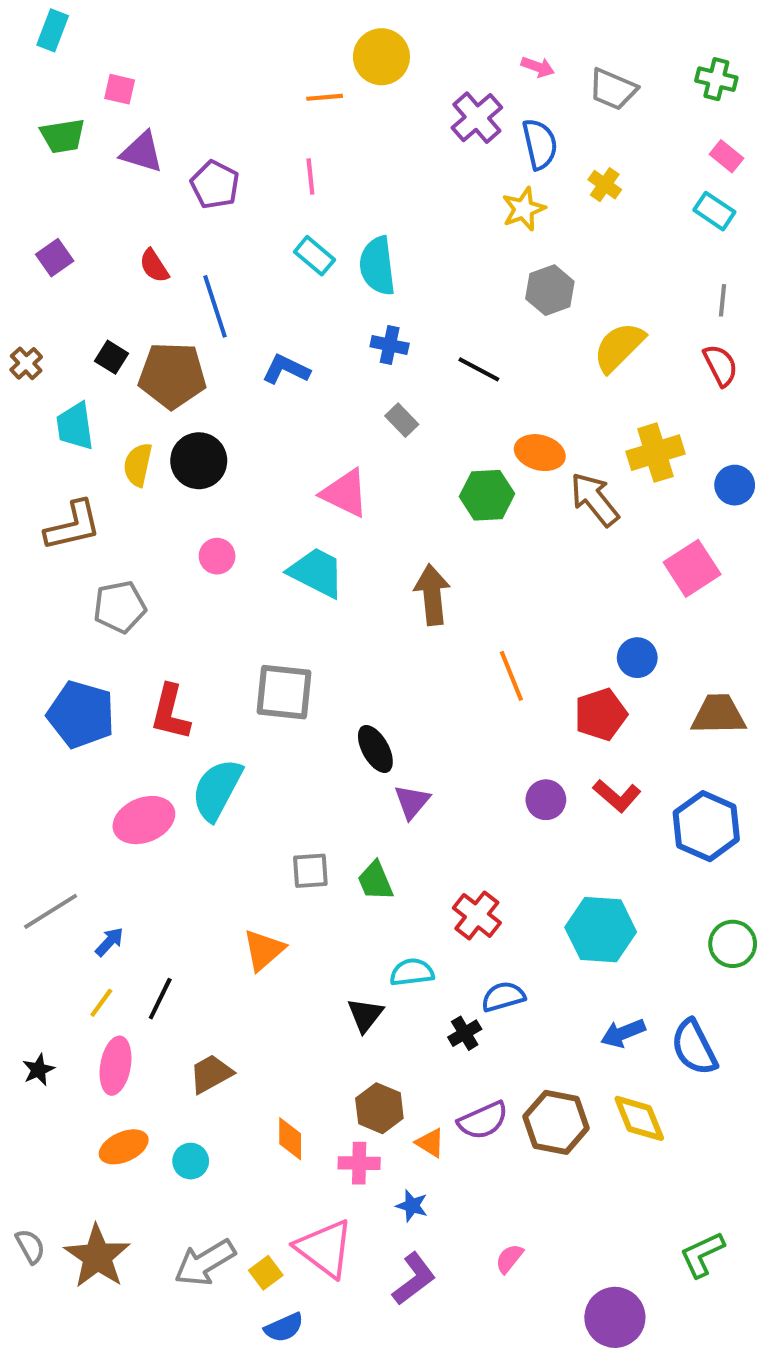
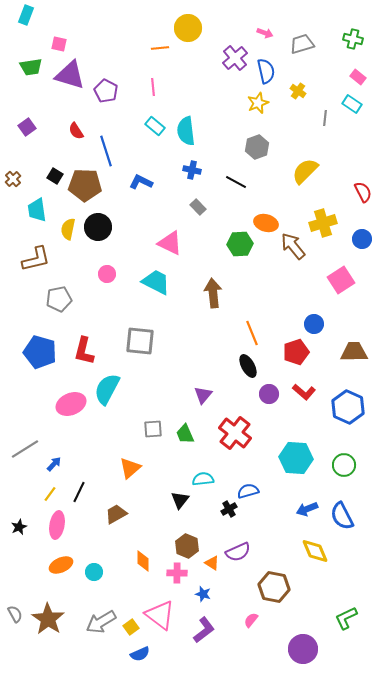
gray trapezoid: (613, 89) -> (302, 44), turned 140
purple triangle: (142, 152) -> (70, 75), size x1.4
gray hexagon: (550, 290) -> (257, 147), moved
gray line: (722, 300) -> (325, 118), moved
red semicircle: (720, 365) -> (363, 192), moved
black ellipse: (375, 749) -> (248, 366), moved
red cross: (477, 915) -> (235, 433), moved, size x1.4
green circle: (733, 944) -> (344, 465), moved
brown trapezoid: (211, 1074) -> (116, 514), moved
brown hexagon: (556, 1122) -> (274, 587), moved

